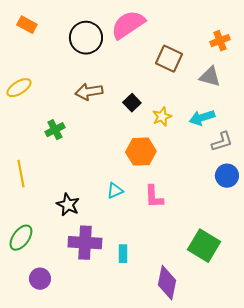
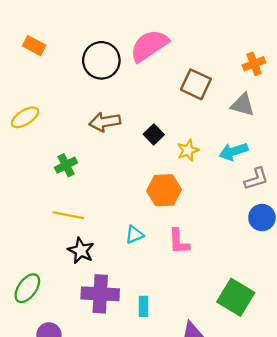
yellow line: (21, 174) -> (68, 215), moved, turned -68

